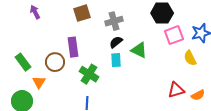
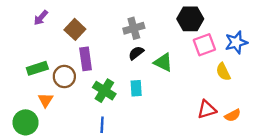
purple arrow: (35, 12) -> (41, 18), turned -112
brown square: (82, 13) -> (75, 29), moved, turned -30
cyan rectangle: (116, 60) -> (136, 88), moved
green rectangle: (23, 62) -> (37, 68), moved, turned -72

